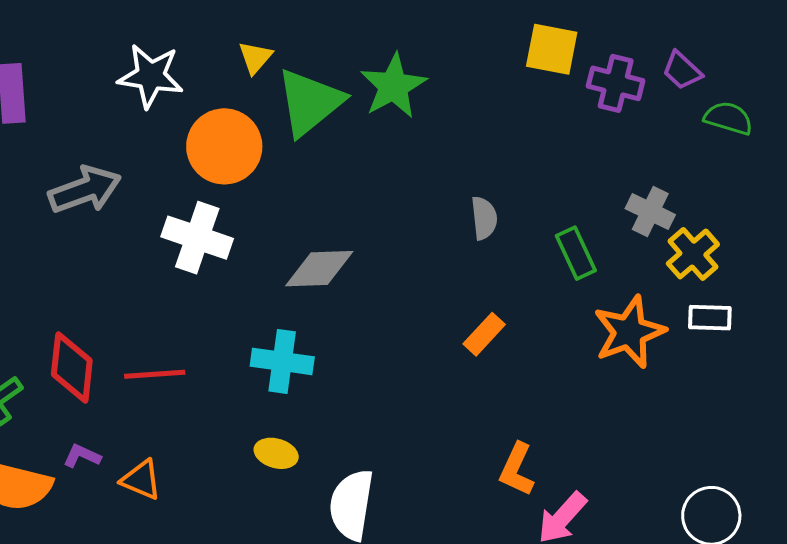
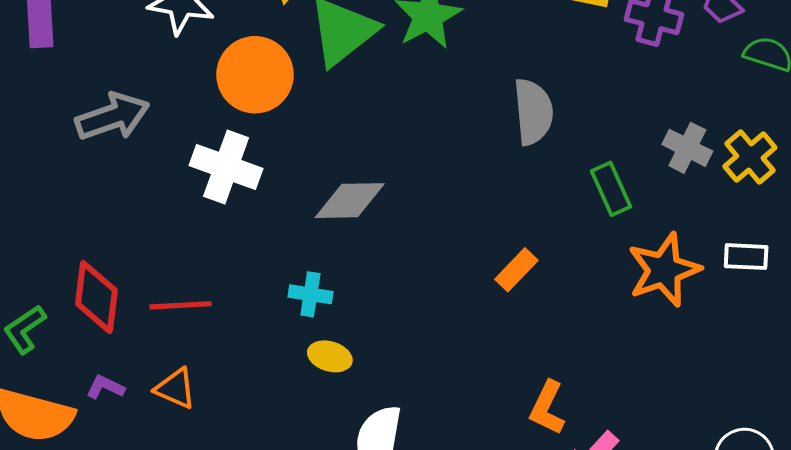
gray semicircle: (484, 218) -> (533, 112), moved, size x1.5
yellow cross: (693, 254) -> (750, 157), moved
cyan cross: (282, 361) -> (310, 294), size x0.7
yellow ellipse: (276, 453) -> (330, 356), moved
orange triangle: (141, 480) -> (175, 389), moved

